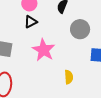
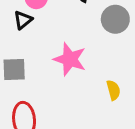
black triangle: (31, 22) -> (23, 20), moved

